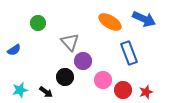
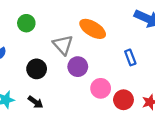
orange ellipse: (110, 22) -> (93, 29), moved
blue rectangle: (129, 53) -> (130, 57), size x0.6
black circle: (65, 77) -> (37, 69), moved

